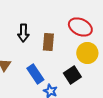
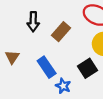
brown rectangle: (48, 42) -> (61, 32), turned 36

